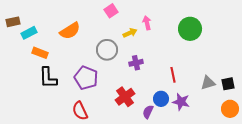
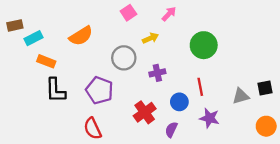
pink arrow: (147, 23) -> (169, 14), moved, turned 56
green circle: (190, 29) -> (204, 45), moved
black square: (228, 84) -> (265, 88), moved
blue circle: (161, 99) -> (179, 102), moved

